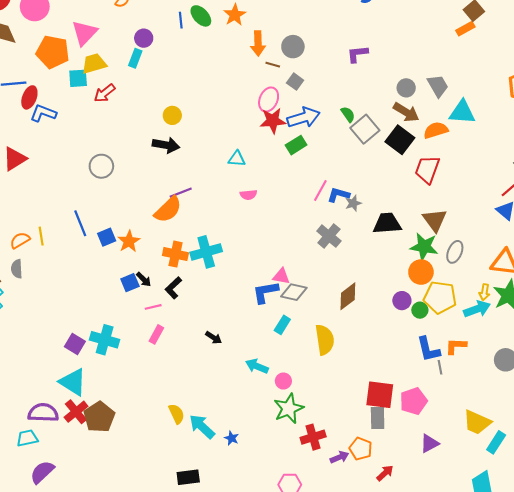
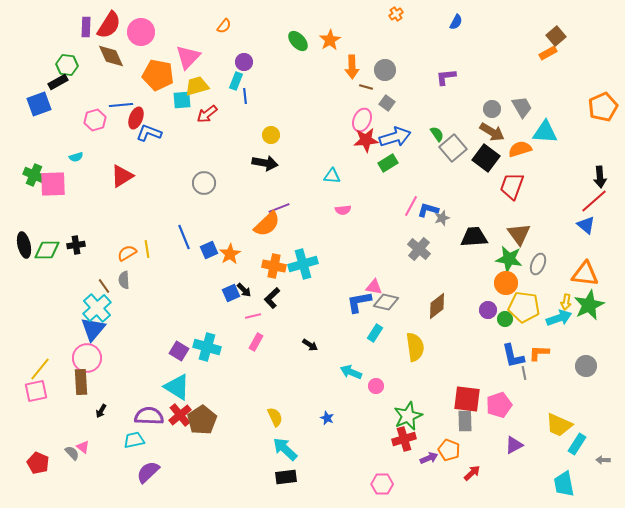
blue line: (181, 20) -> (245, 96), moved
green star: (289, 409) -> (408, 416), moved
cyan arrow: (202, 427) -> (285, 449), moved
blue star: (232, 438) -> (327, 418), moved

